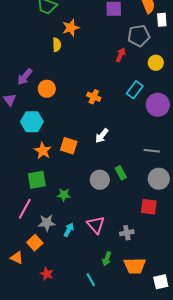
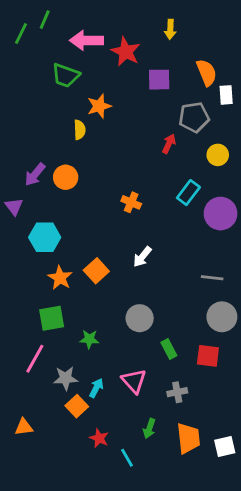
orange circle: (47, 89) -> (66, 177), moved
orange square: (69, 146) -> (96, 271), turned 30
green rectangle: (121, 173) -> (169, 349), moved
orange square: (35, 243) -> (77, 406), moved
orange triangle: (17, 258) -> (24, 427), turned -32
orange trapezoid: (135, 266) -> (188, 438), turned -95
red star: (47, 274) -> (99, 438), moved
white square: (161, 282) -> (225, 447), moved

